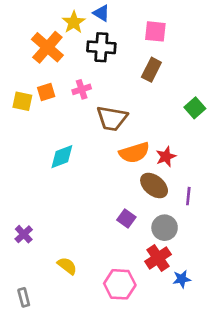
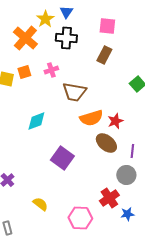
blue triangle: (101, 13) -> (66, 12), turned 32
purple square: (126, 218) -> (62, 158), moved, size x1.6
gray circle: (165, 228) -> (126, 175), moved

